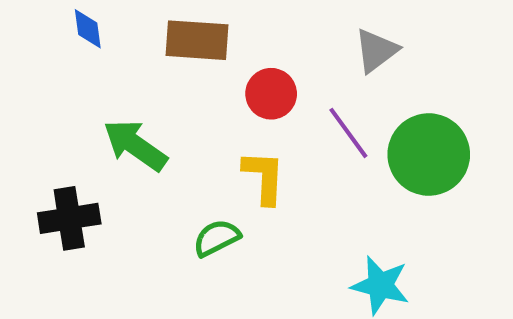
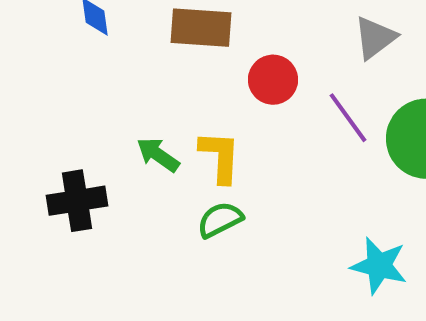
green arrow: (135, 145) -> (158, 155), moved, size x0.7
yellow L-shape: (264, 177) -> (220, 157), moved

